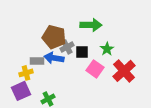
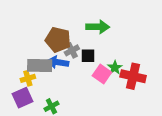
green star: (107, 49) -> (115, 68), moved
gray rectangle: (37, 61) -> (40, 65), size x1.6
red cross: (124, 71) -> (133, 76), turned -35

